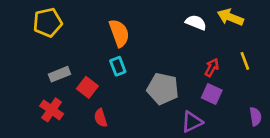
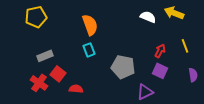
red square: (87, 87) -> (58, 74), moved
purple semicircle: (255, 117) -> (193, 75), moved
red semicircle: (101, 118) -> (76, 89), turned 112

